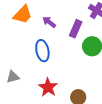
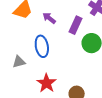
gray triangle: (13, 77) -> (19, 62), moved

